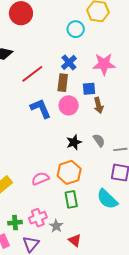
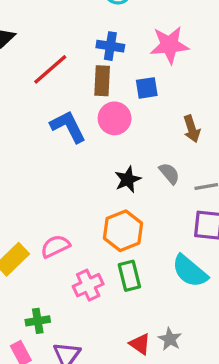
blue cross: (69, 62) -> (110, 46), turned -35
brown arrow: (99, 105) -> (192, 129), moved
pink semicircle: (40, 179) -> (55, 246), moved
pink cross: (38, 218) -> (88, 285), moved
gray star: (56, 226) -> (170, 339), moved

